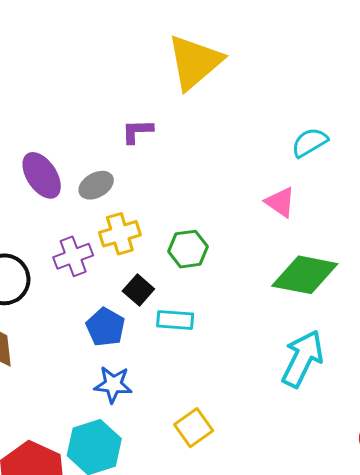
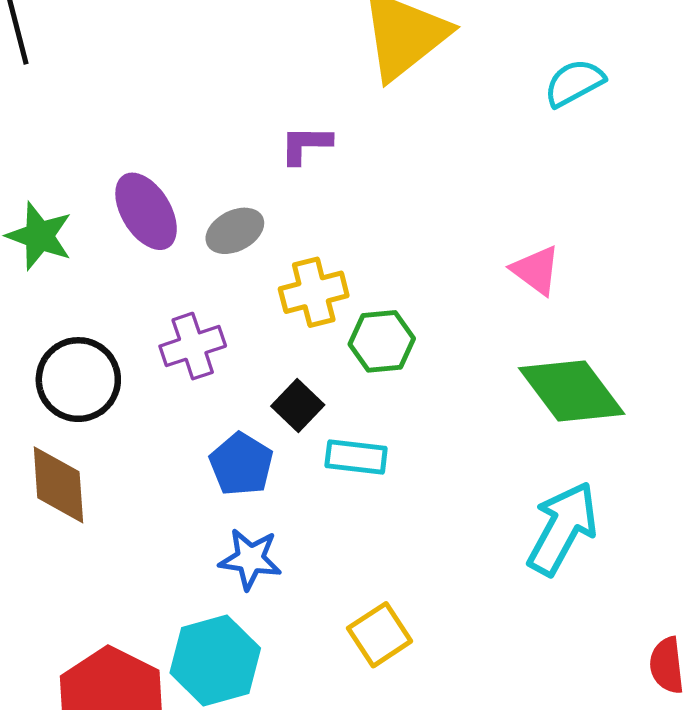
cyan semicircle: (310, 142) -> (574, 83), moved
yellow cross: (120, 234) -> (314, 292), moved
green diamond: (305, 275) -> (572, 391), turned 40

